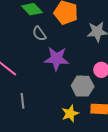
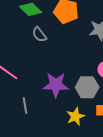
purple star: (57, 59) -> (56, 85), moved

